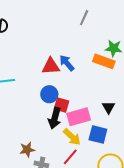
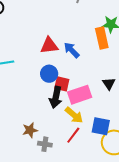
orange rectangle: (104, 61) -> (102, 38), turned 60
blue arrow: (67, 63) -> (72, 50), moved
blue square: (98, 134) -> (101, 126), moved

